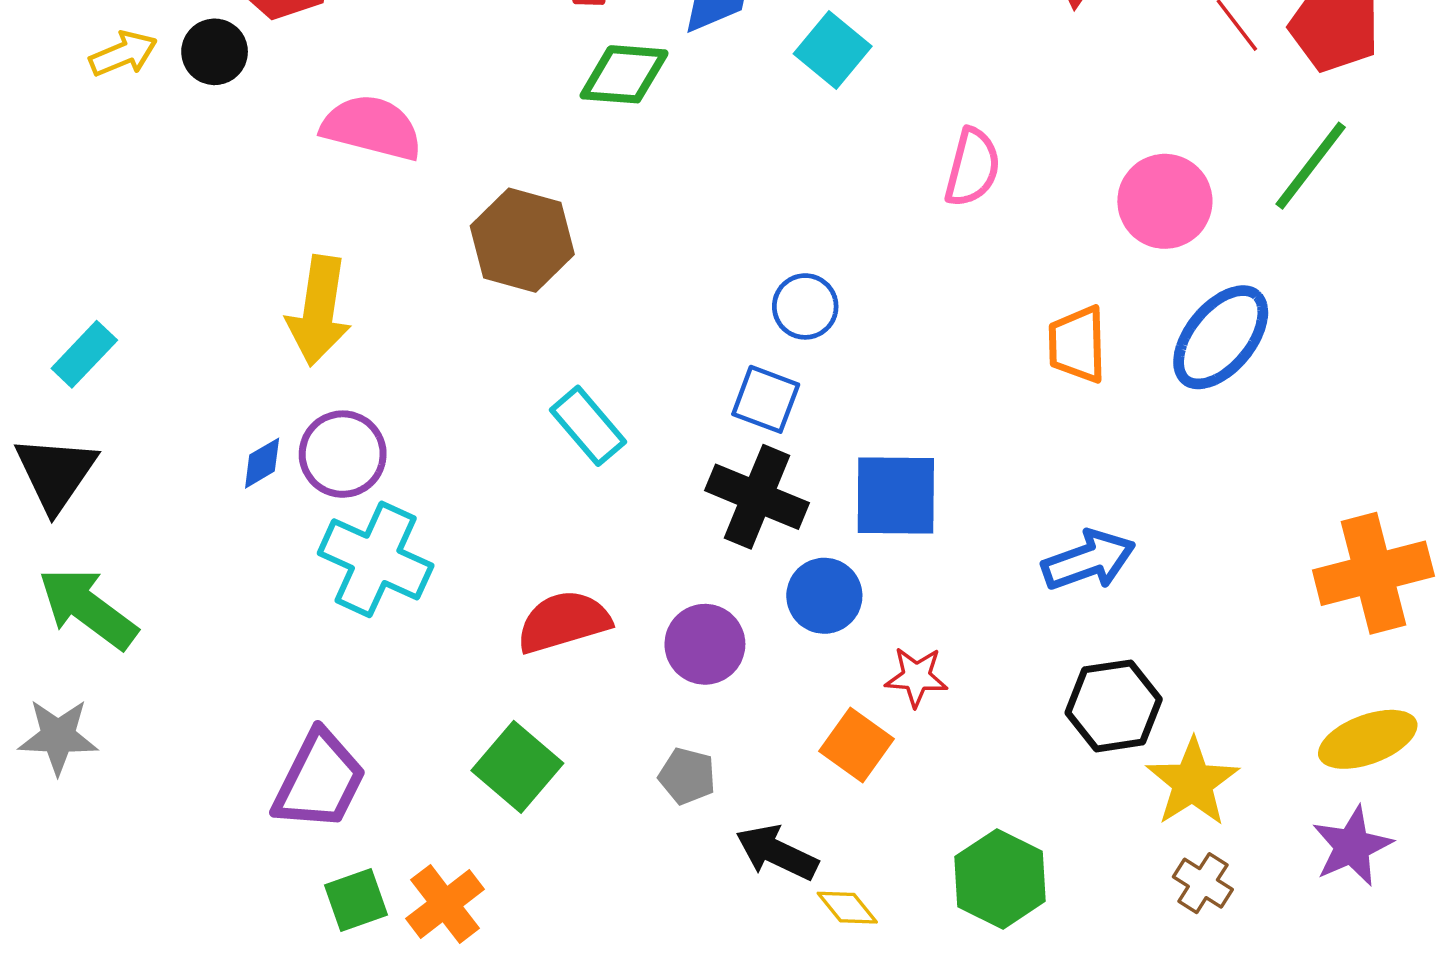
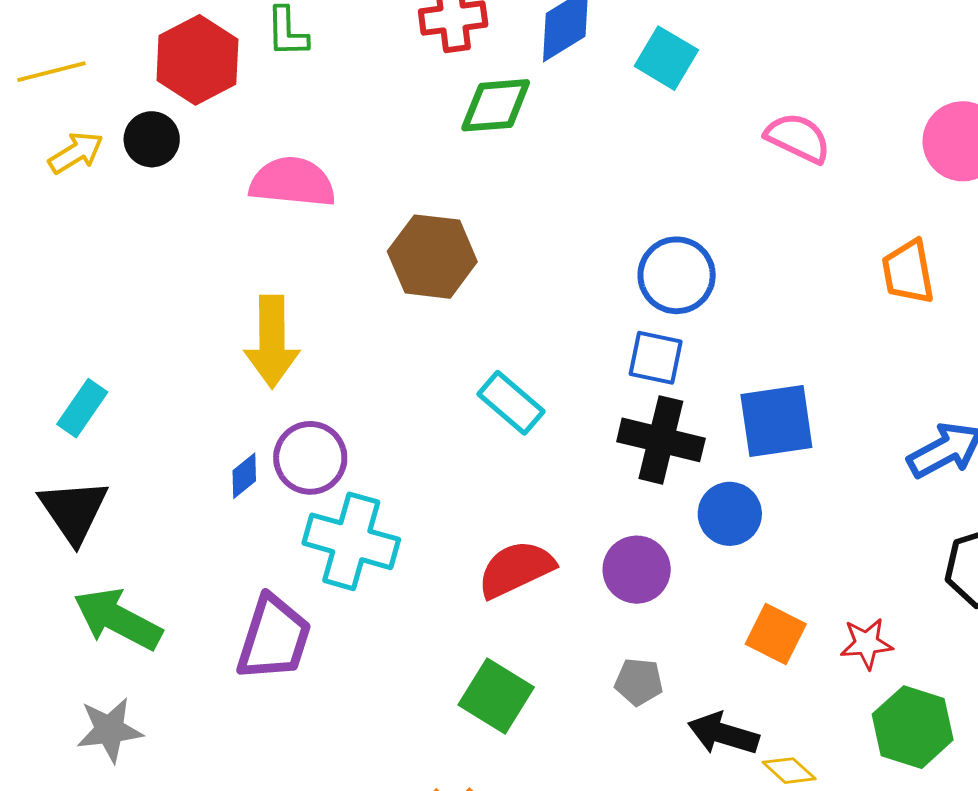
pink semicircle: (972, 167) -> (798, 138), turned -70
blue circle: (805, 306) -> (677, 275), size x1.4
red star: (916, 677) -> (867, 643), moved
purple trapezoid: (319, 781) -> (274, 638), moved

